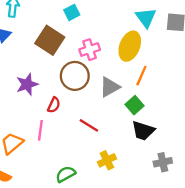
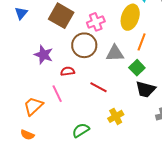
purple star: (27, 84) -> (44, 55), turned -30
gray triangle: (110, 87) -> (115, 53), turned 30
red semicircle: (54, 105) -> (68, 71), turned -120
pink line: (40, 130) -> (57, 94), turned -30

